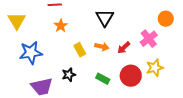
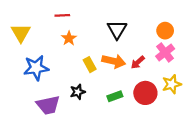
orange circle: (166, 19) -> (165, 31), moved
orange arrow: (102, 47) -> (114, 61), size x1.5
green rectangle: (103, 79) -> (115, 96), turned -48

